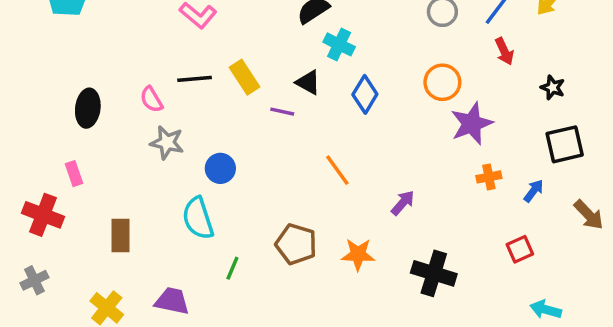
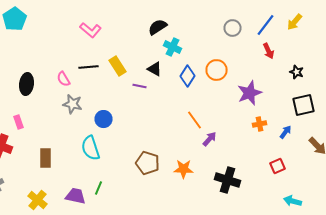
orange circle: (442, 82) -> (216, 70), moved
orange line: (337, 170) -> (194, 120), moved
green line: (232, 268) -> (98, 188), moved

